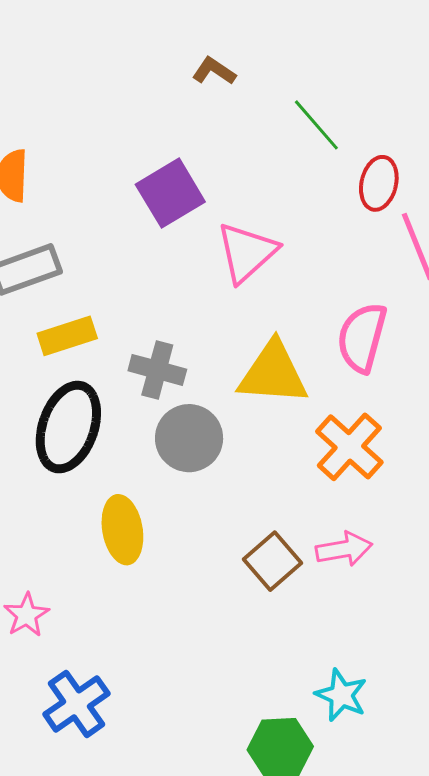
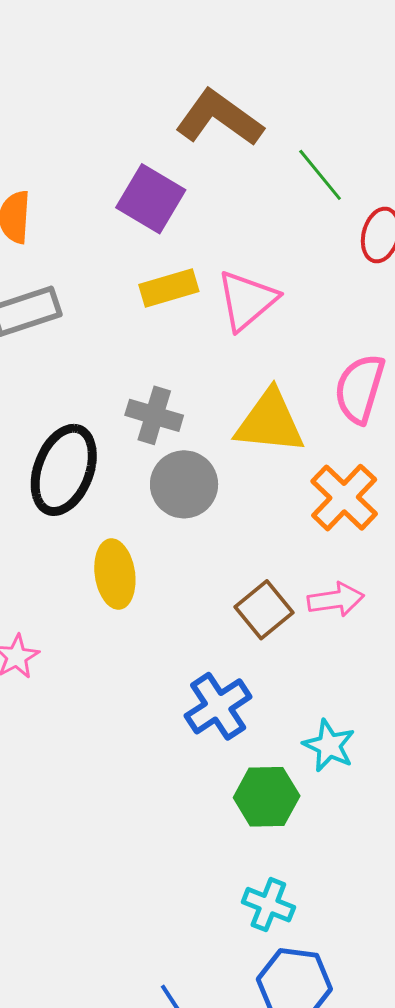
brown L-shape: (214, 71) -> (219, 118), size x2.0
purple square: (170, 193) -> (151, 199), moved, turned -30
yellow rectangle: (67, 336) -> (169, 288), moved
blue cross: (76, 704) -> (218, 706), moved

